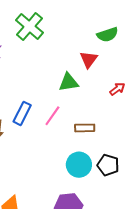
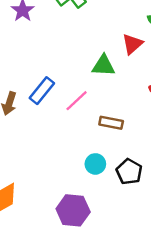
cyan circle: (79, 165) -> (95, 164), size x0.7

